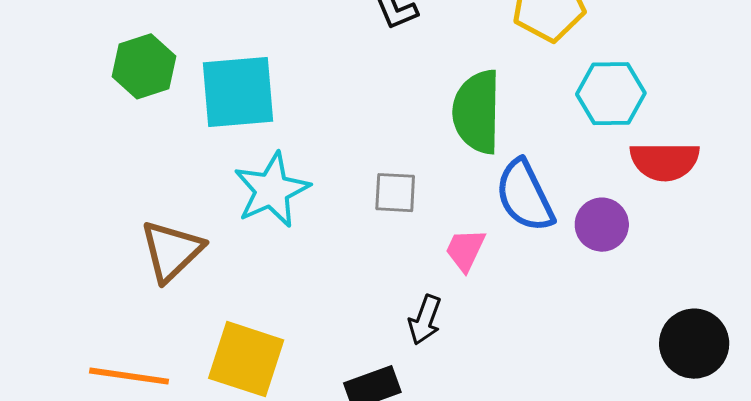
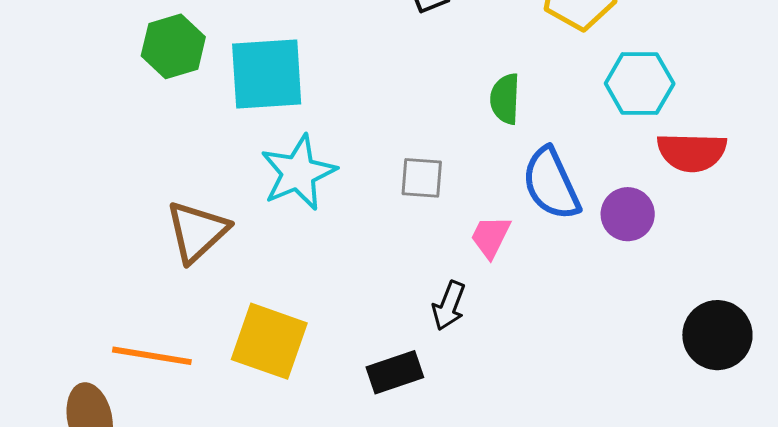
green semicircle: (477, 112) -> (505, 99), size x0.6

